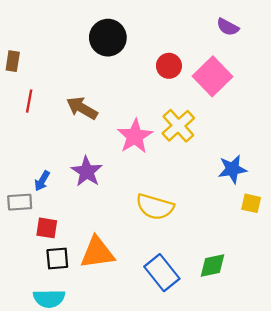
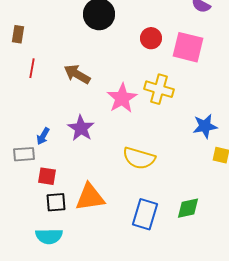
pink square: (212, 76) -> (188, 47), turned -32
yellow cross: (178, 126) -> (159, 89), turned -32
blue rectangle: (162, 273) -> (145, 214), turned 56

